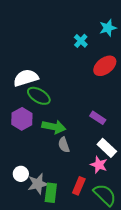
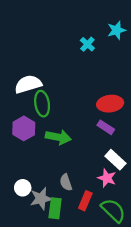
red ellipse: (105, 66) -> (110, 104), moved, turned 30
green ellipse: (39, 96) -> (42, 104), turned 50
gray semicircle: (64, 145) -> (66, 182), moved

